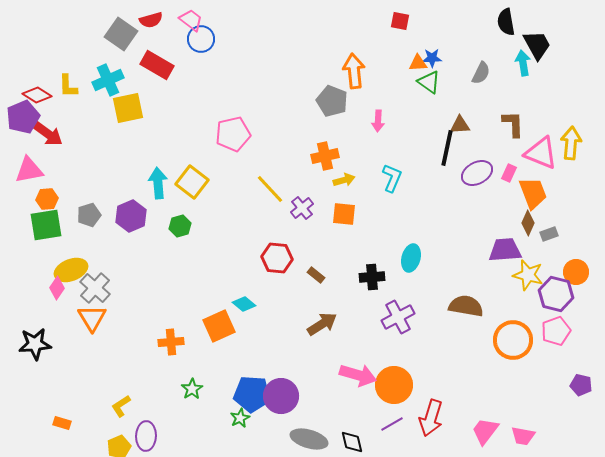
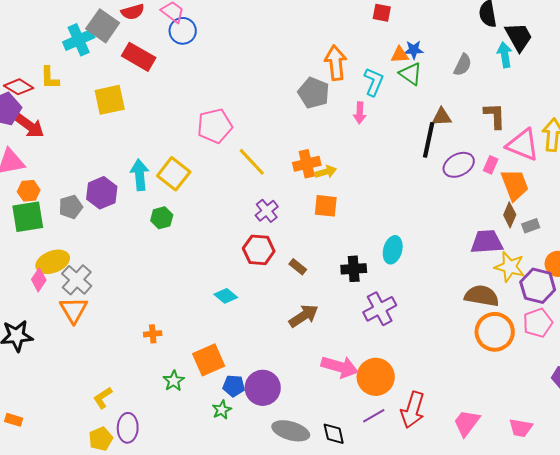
cyan cross: (108, 80) -> (79, 40), moved
orange cross: (325, 156) -> (307, 164), moved
cyan L-shape: (392, 178) -> (374, 82), moved
yellow line: (270, 189) -> (252, 162), moved
purple cross: (302, 208) -> (267, 211), moved
purple hexagon: (131, 216) -> (102, 193), moved
brown semicircle: (466, 306) -> (482, 296), moved
orange square: (219, 326) -> (209, 360), moved
orange cross: (171, 342) -> (153, 334), size x0.7
blue pentagon: (252, 394) -> (234, 386), size x0.6
orange rectangle: (62, 423) -> (14, 420), moved
pink trapezoid: (523, 436) -> (521, 428), moved

